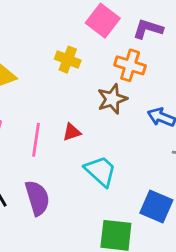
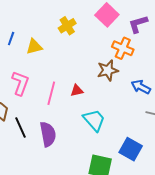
purple L-shape: (148, 29) -> (138, 24), turned -40
yellow cross: (68, 60) -> (67, 26), moved, turned 30

